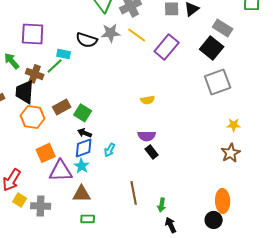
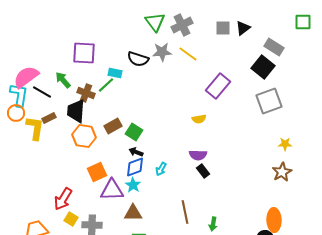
purple rectangle: (167, 47) -> (218, 86), moved

